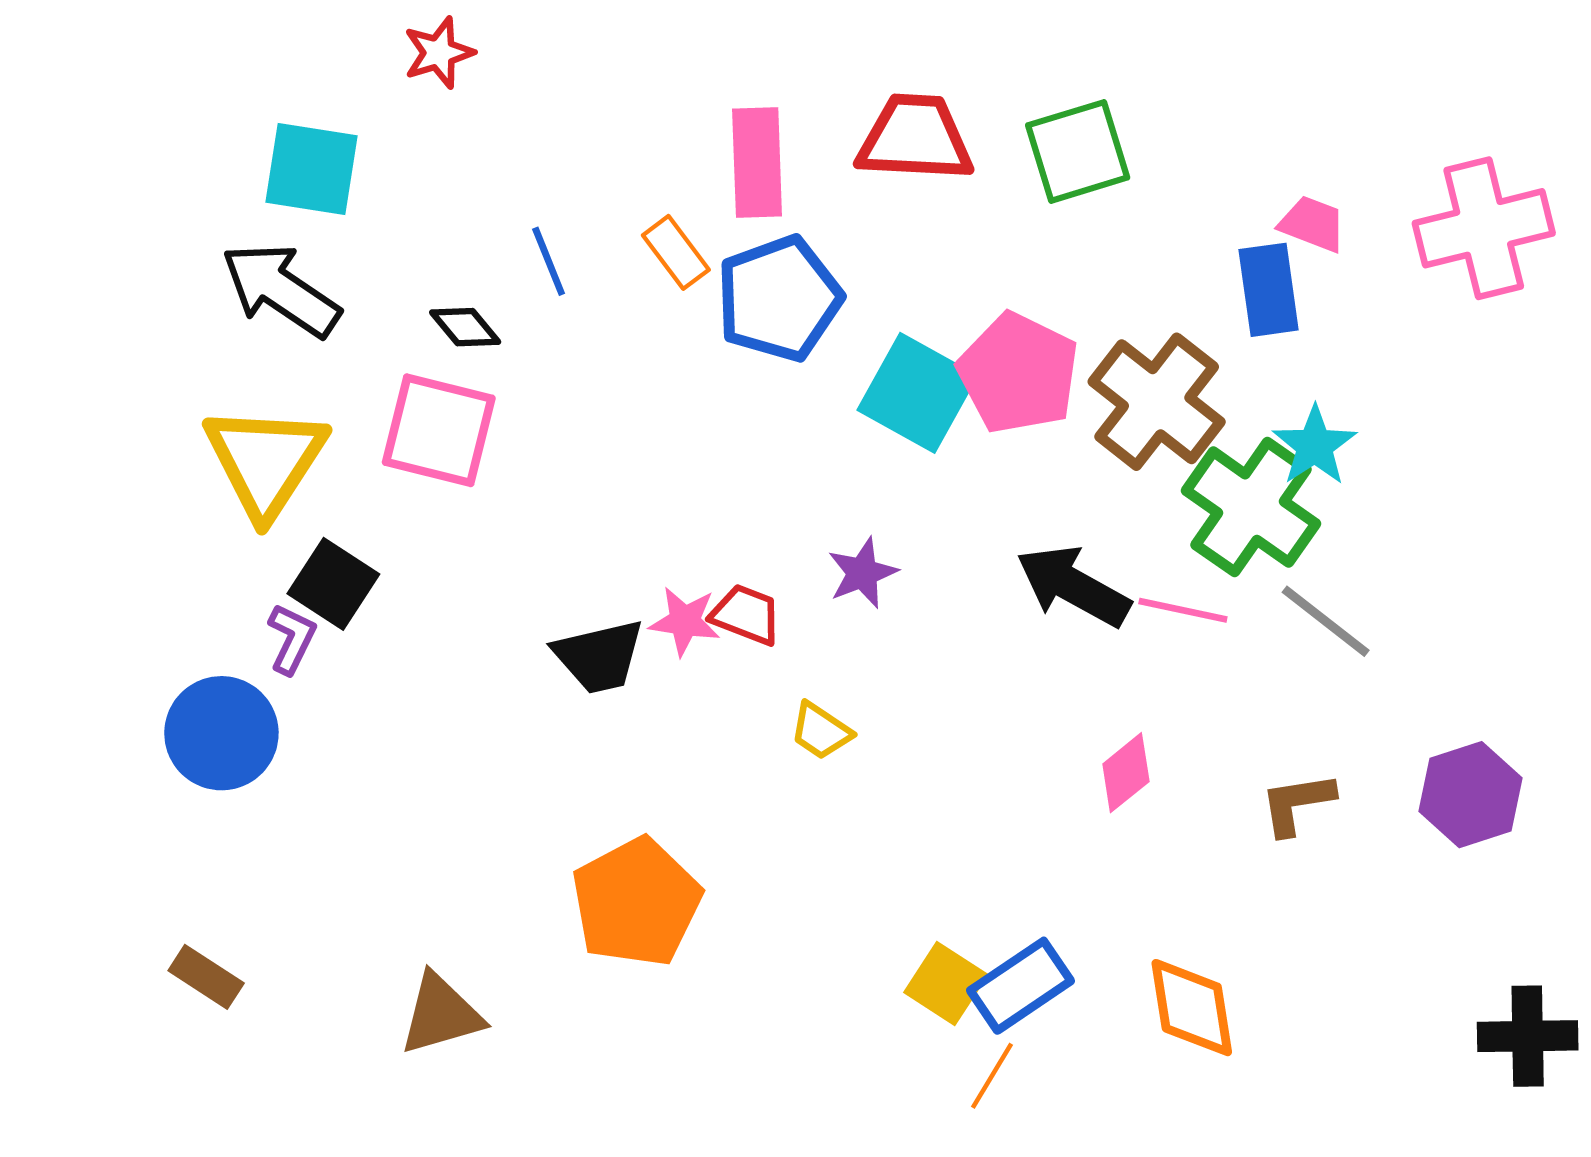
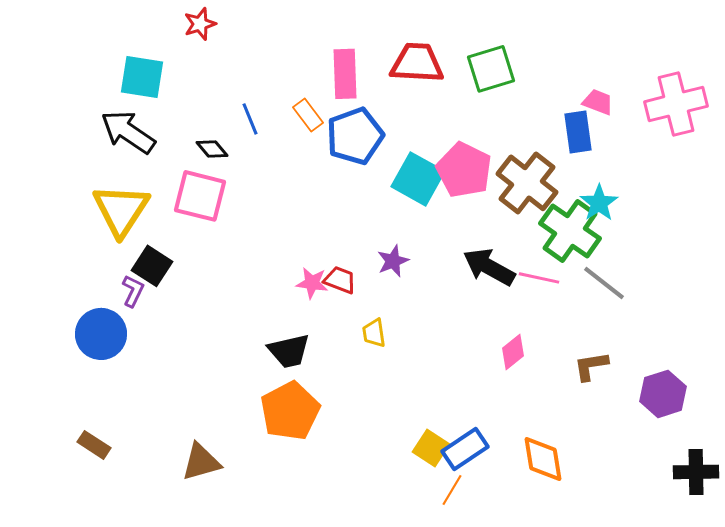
black trapezoid: (599, 656) -> (289, 351), moved
yellow trapezoid: (821, 731) -> (374, 333), turned 48
purple hexagon: (1471, 795) -> (663, 394), moved

